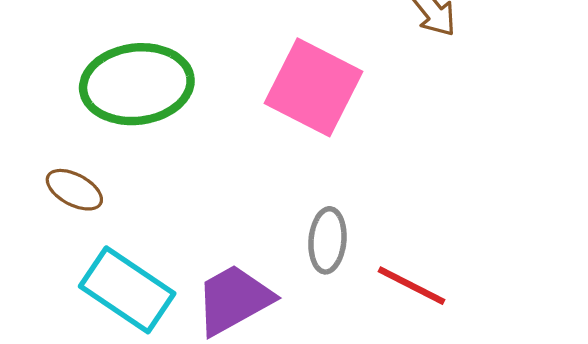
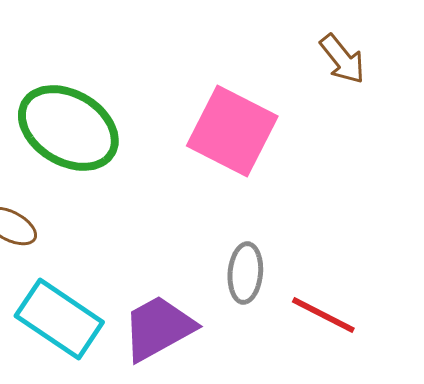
green ellipse: (137, 84) -> (68, 128), turned 38

